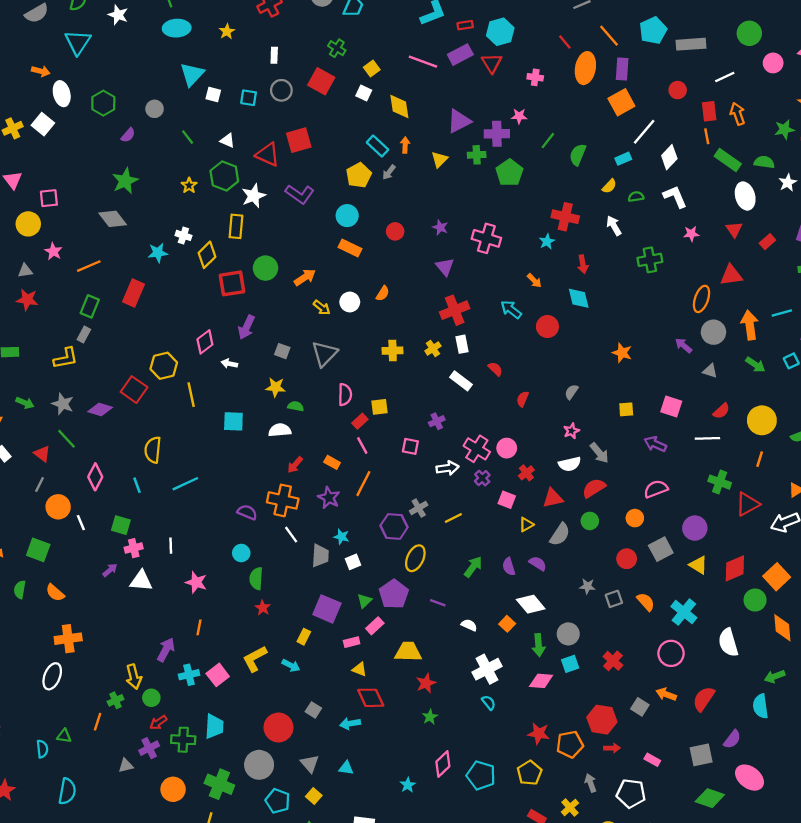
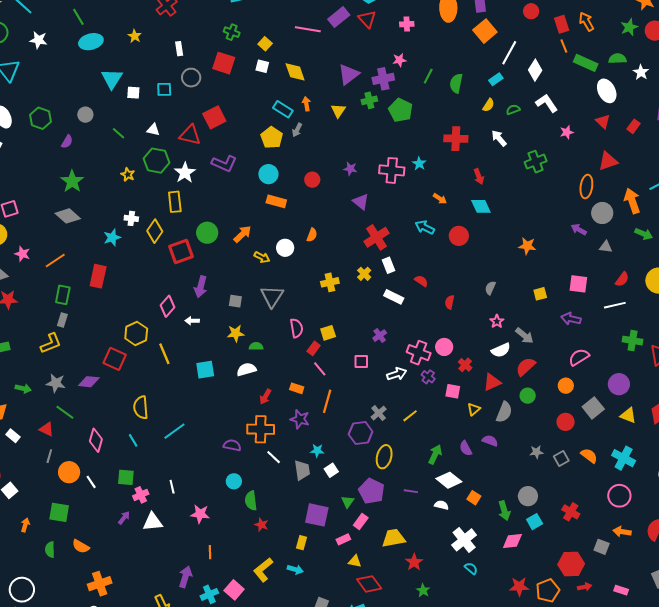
cyan star: (547, 241) -> (419, 164), moved
white diamond: (531, 604) -> (449, 480), moved

